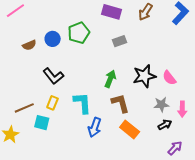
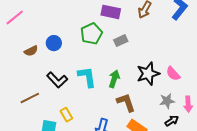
green pentagon: (79, 33) -> (91, 34), moved
yellow rectangle: (52, 103) -> (66, 115), moved, turned -48
cyan L-shape: (82, 103) -> (87, 77), moved
brown line: (24, 108) -> (30, 98), moved

